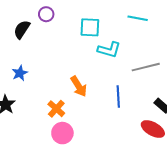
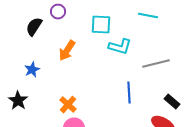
orange arrow: (79, 86) -> (67, 51), moved, turned 65

